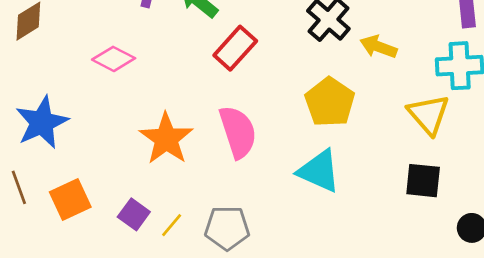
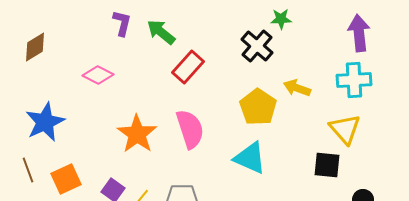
yellow arrow: (378, 47) -> (297, 88), moved
yellow triangle: (429, 114) -> (345, 129), moved

